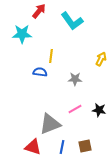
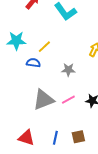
cyan star: (22, 34) -> (16, 41), moved
yellow line: (51, 56) -> (44, 47), turned 40
gray triangle: (50, 124) -> (43, 100), moved

